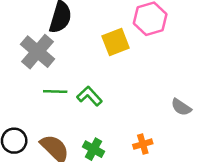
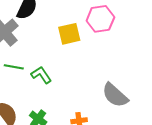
gray semicircle: (181, 107) -> (115, 95), size x1.6

